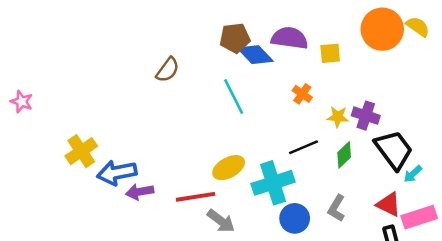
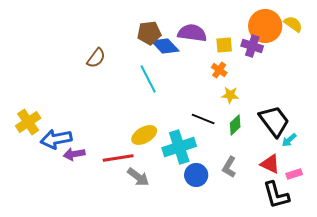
orange cross: (302, 94) -> (219, 70), moved
purple cross: (366, 116) -> (252, 46), moved
black line: (304, 147) -> (203, 119), turned 45
pink rectangle: (419, 217) -> (294, 174), size x0.6

